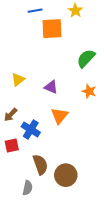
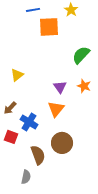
purple triangle: (51, 87) -> (60, 87), moved, turned 32
red square: (12, 145) -> (11, 137), turned 32
brown circle: (66, 175) -> (62, 143), moved

